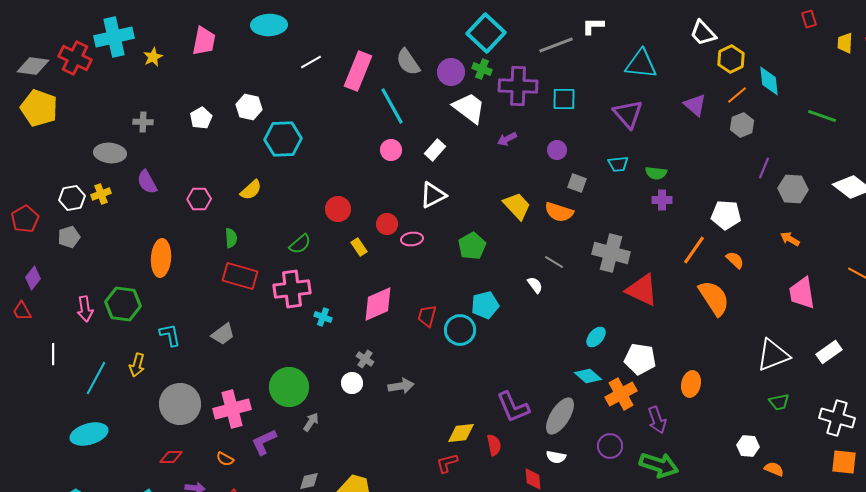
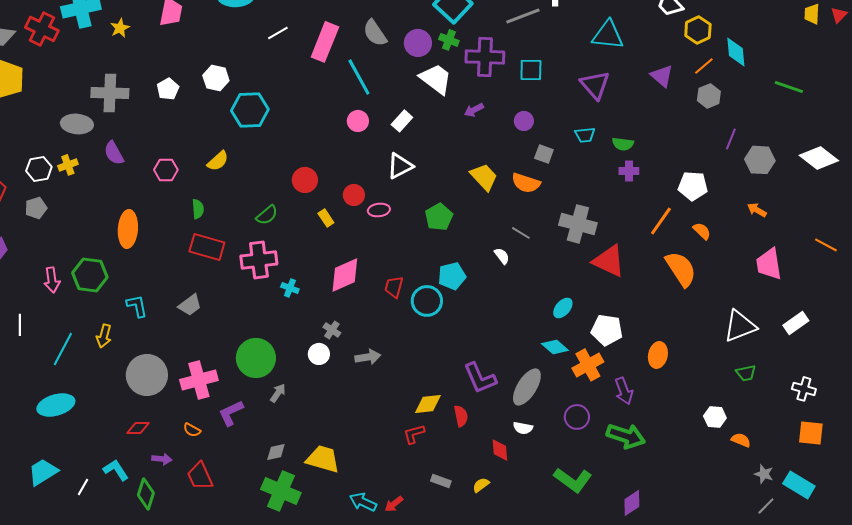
gray cross: (143, 122) -> (110, 93), size x1.8
white cross: (837, 418) -> (804, 389), size x0.7

